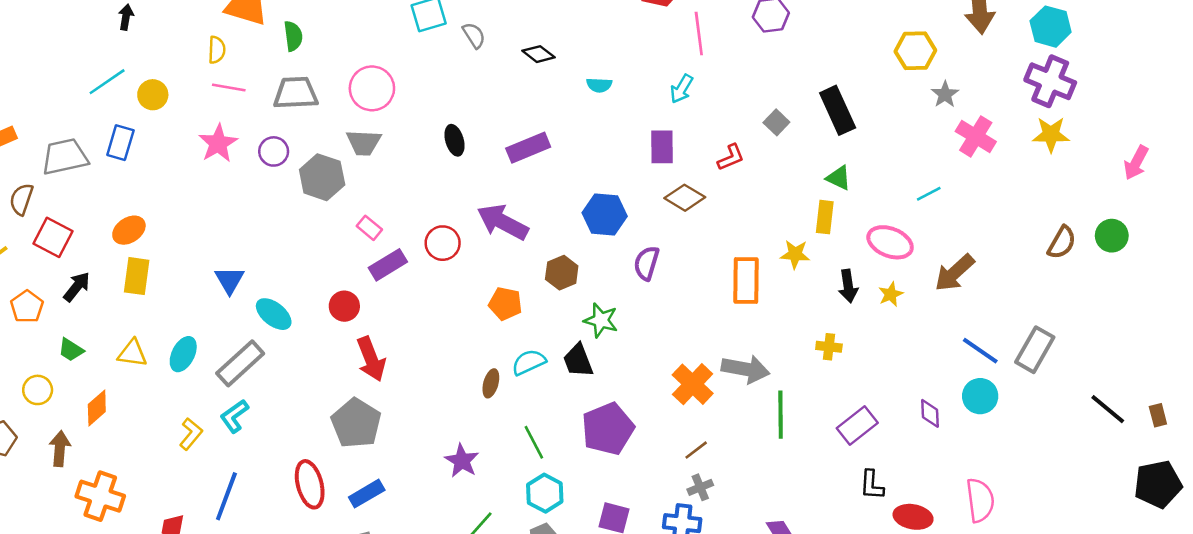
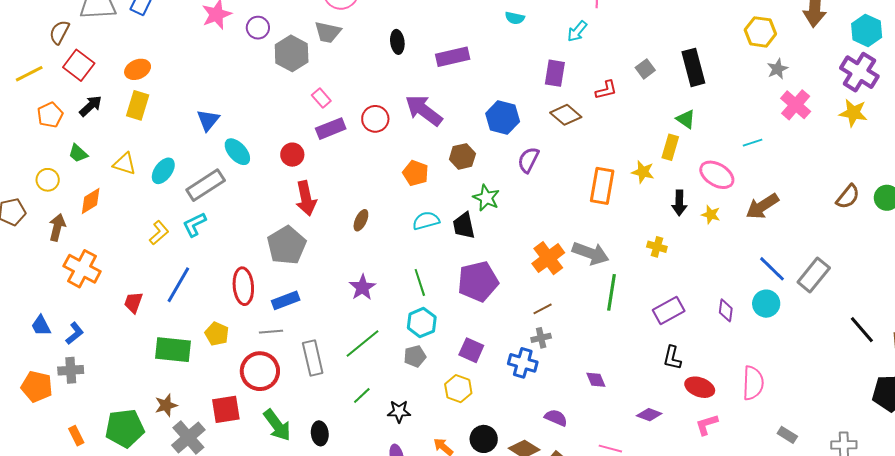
yellow star: (891, 294) -> (711, 215), turned 30
brown ellipse: (491, 383) -> (361, 220), moved

